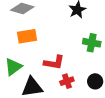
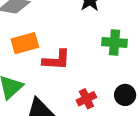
red L-shape: (54, 62) -> (56, 60), moved

